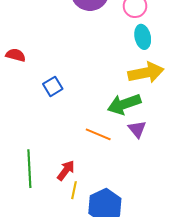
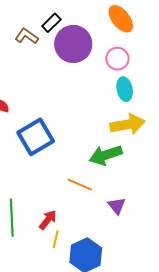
blue square: (53, 86) -> (36, 137), size x1.8
purple triangle: (137, 129) -> (117, 206), moved

